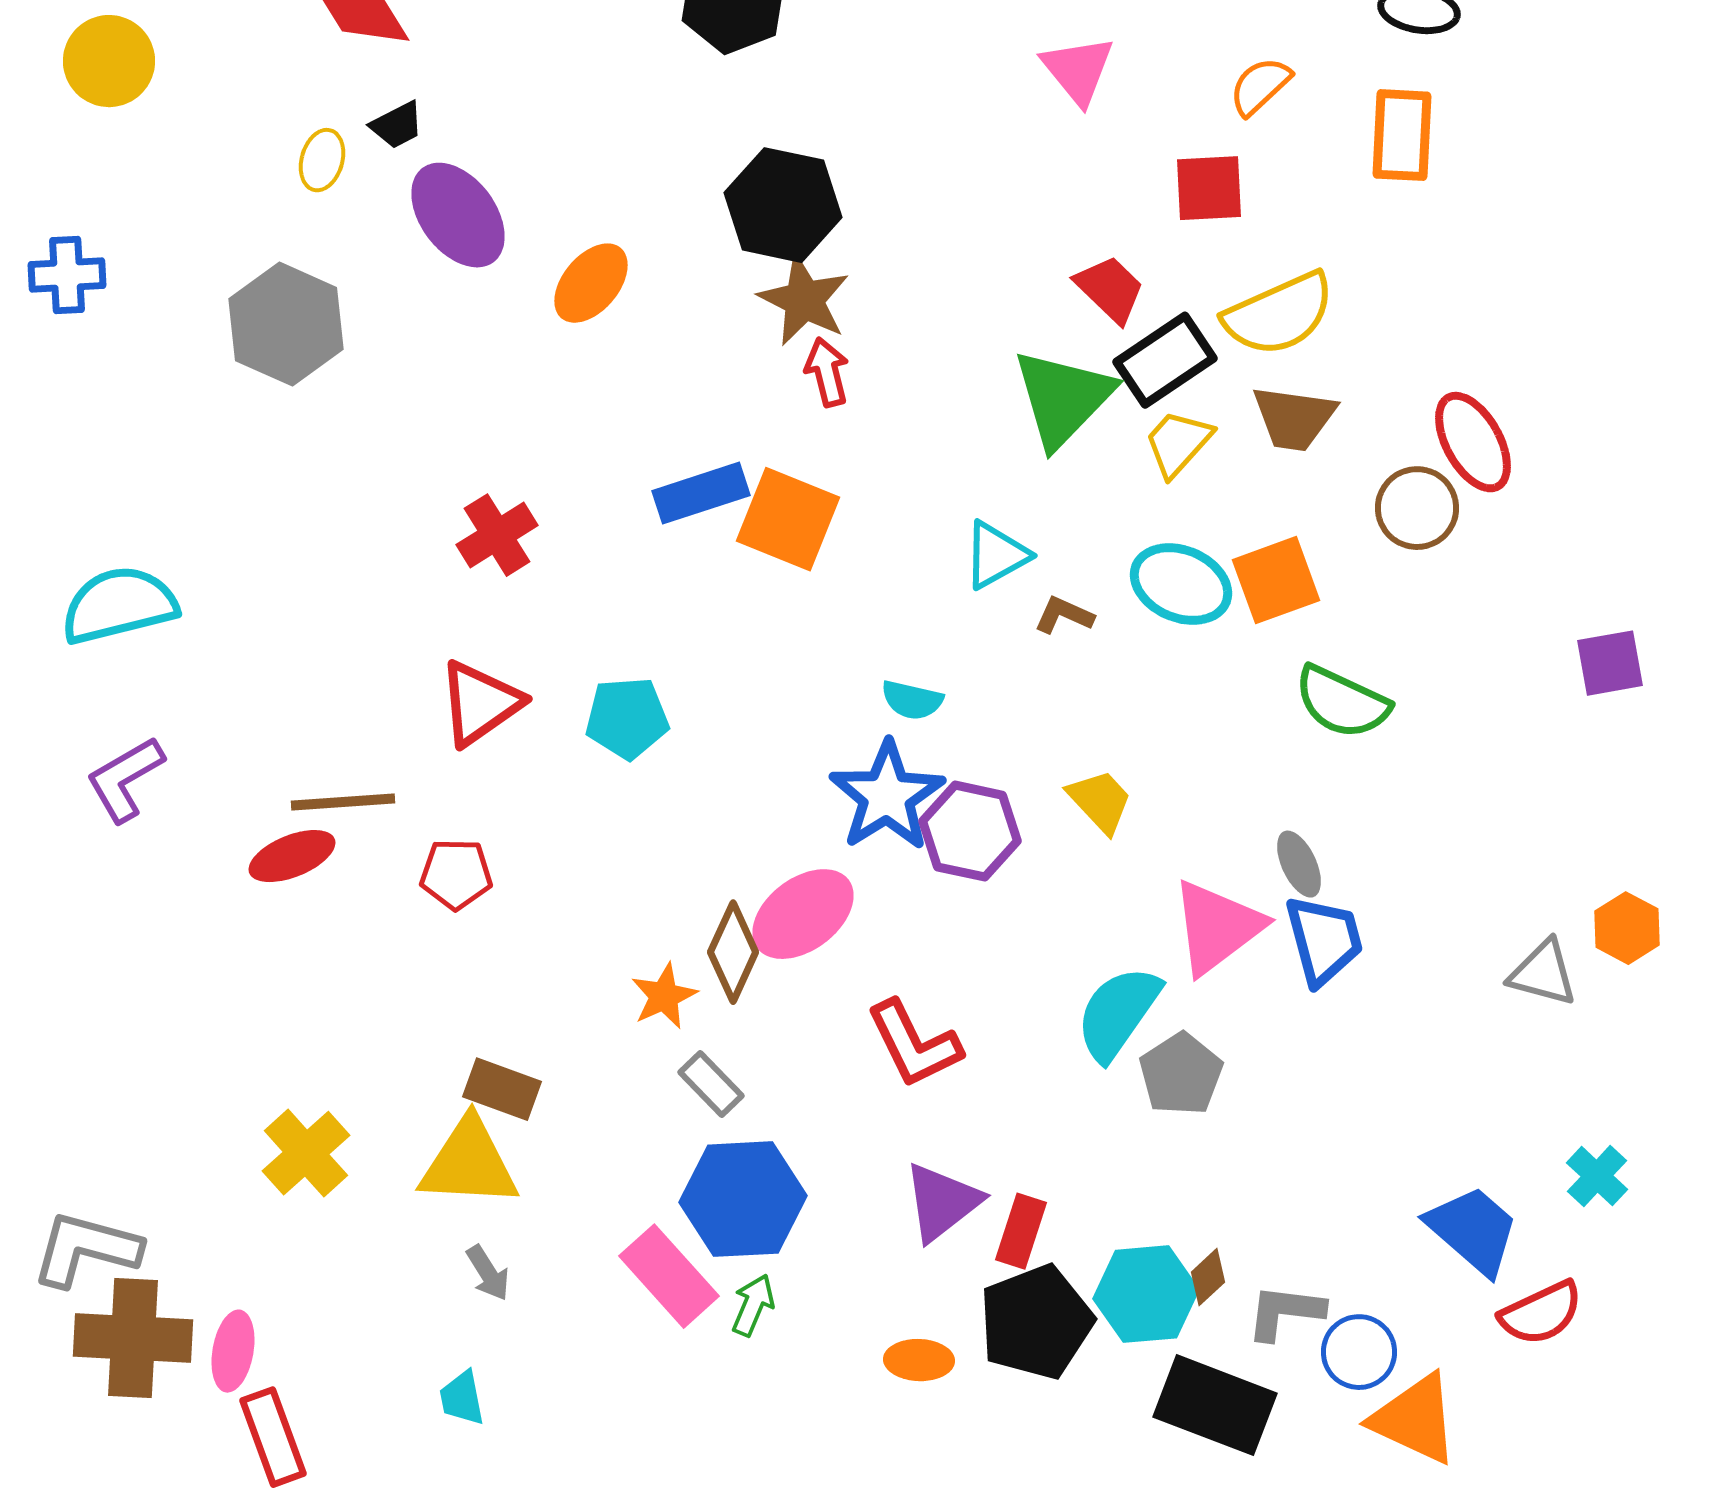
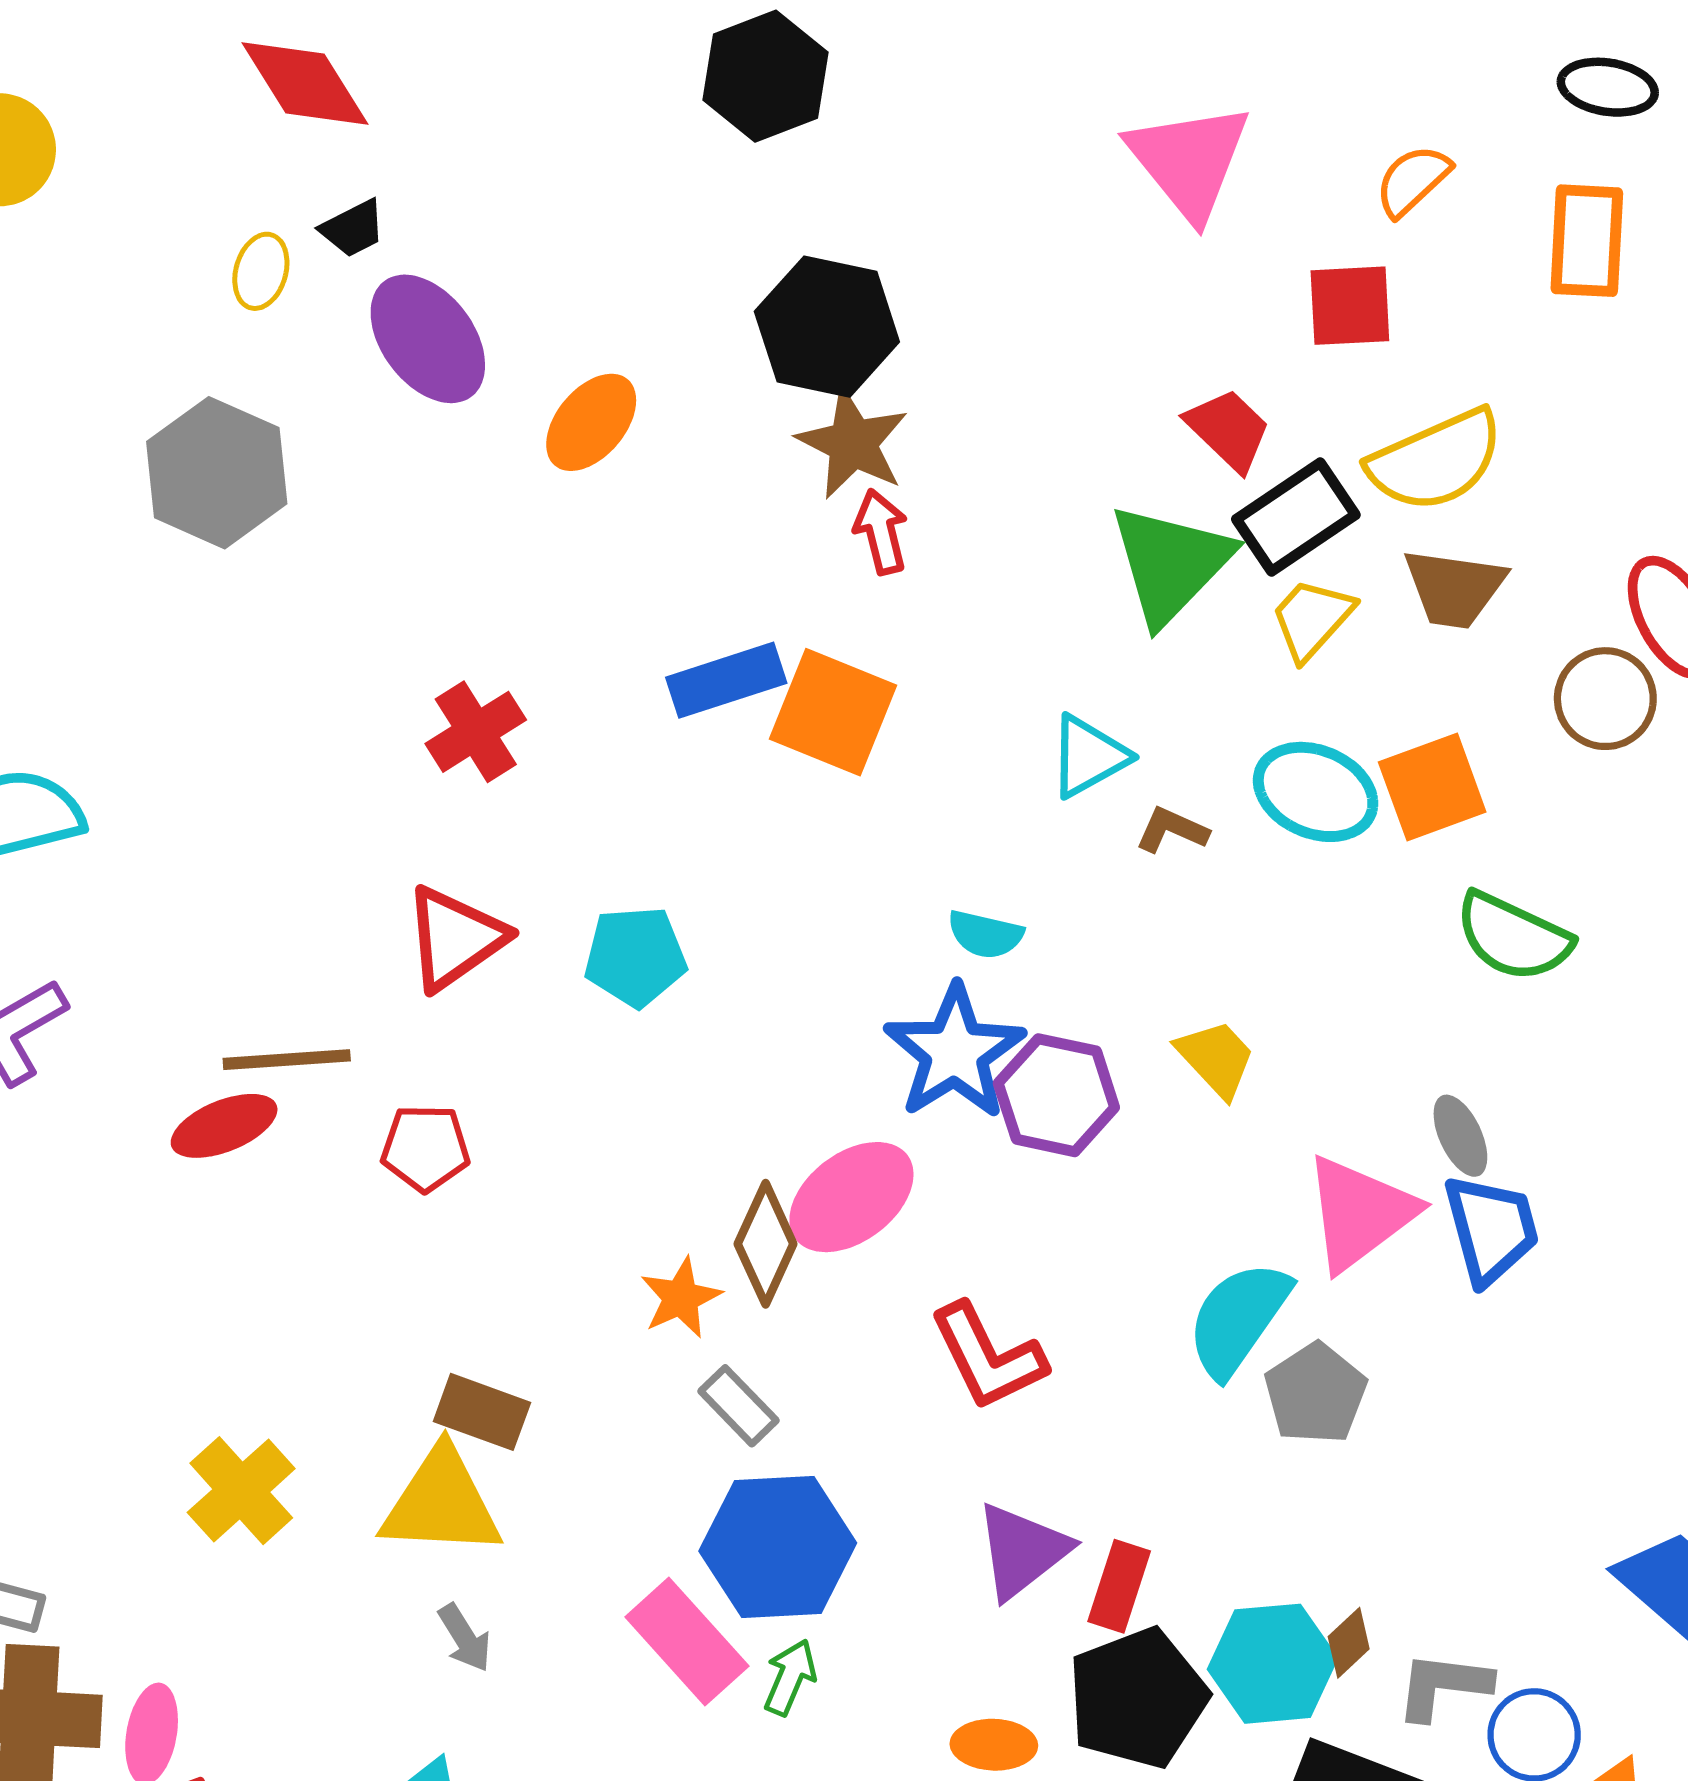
pink triangle: (1078, 70) -> (1189, 161), size x1.4

